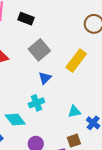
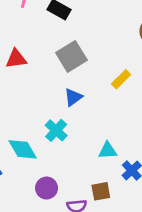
yellow rectangle: (76, 61) -> (121, 79), size x0.6
cyan cross: (36, 103) -> (56, 130), turned -35

